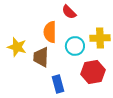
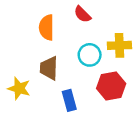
orange semicircle: (50, 32) -> (47, 27), moved
yellow star: (17, 47) -> (19, 88), moved

